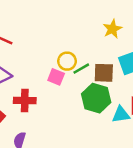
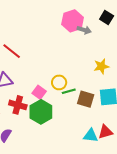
pink square: (56, 77) -> (39, 92), moved
green hexagon: (96, 98) -> (41, 112), moved

